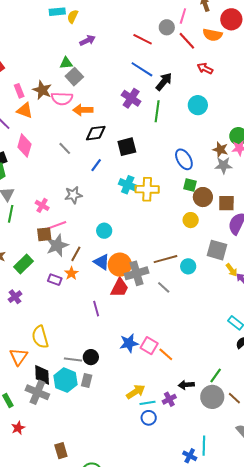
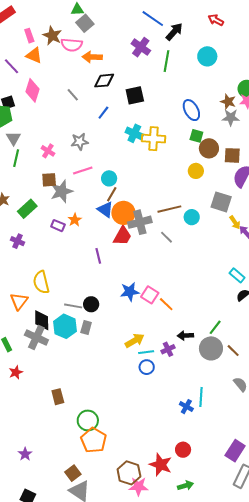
pink line: (57, 225) -> (83, 170), moved
brown line: (76, 254) -> (112, 194), moved
purple cross: (15, 297) -> (18, 241), turned -32

